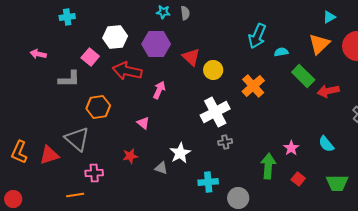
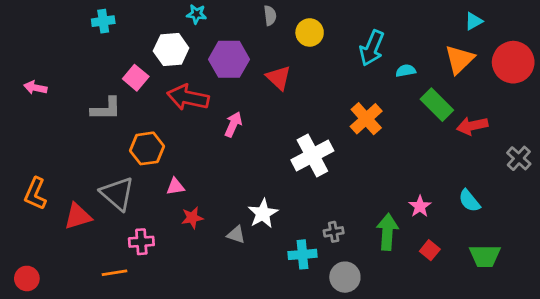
cyan star: (163, 12) -> (197, 14), moved
pink arrow: (38, 54) -> (35, 88), moved
yellow circle: (213, 70) -> (310, 32), moved
pink triangle: (143, 123) -> (175, 187), moved, turned -48
gray cross: (225, 142) -> (334, 232), moved
orange L-shape: (19, 152) -> (35, 194), moved

